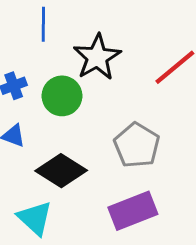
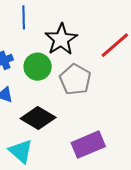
gray pentagon: (137, 145) -> (75, 79), moved

